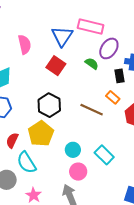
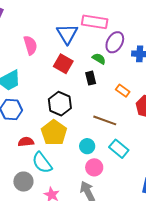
black rectangle: (120, 76) -> (91, 78), moved
brown line: (92, 110) -> (105, 120), moved
red semicircle: (12, 140) -> (26, 142), turned 63

